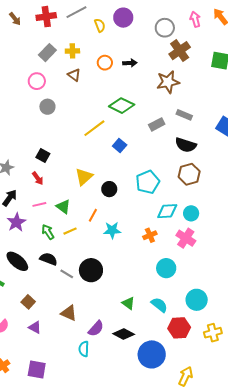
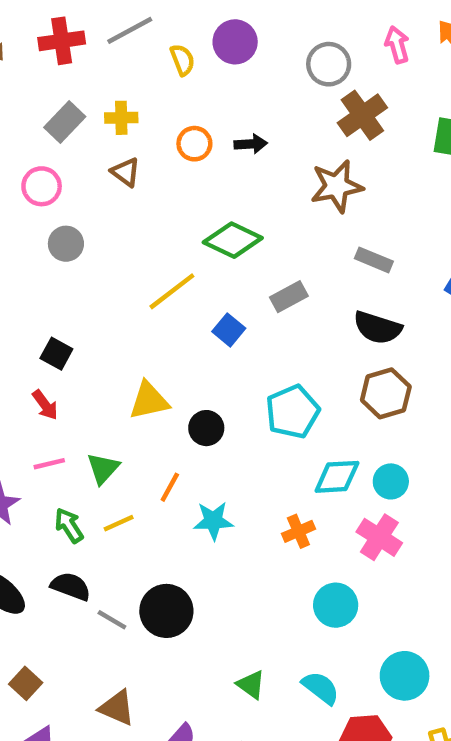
gray rectangle: (157, 124) -> (289, 297), moved
yellow triangle: (84, 177) -> (149, 401), turned 30
green triangle: (63, 207) -> (103, 468), turned 35

